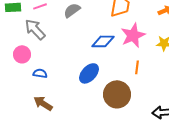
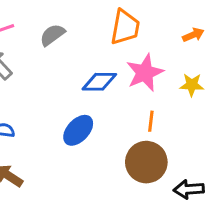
brown circle: (117, 94) -> (146, 162), moved

